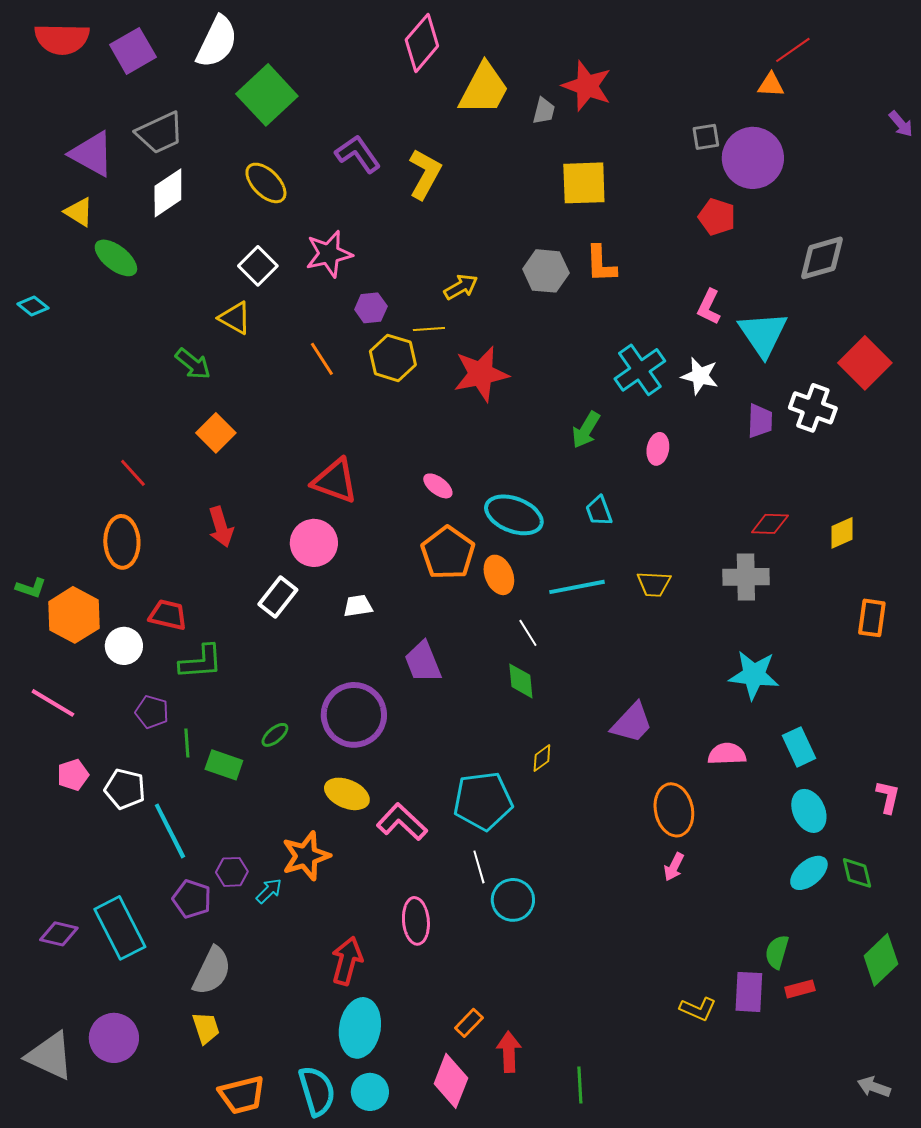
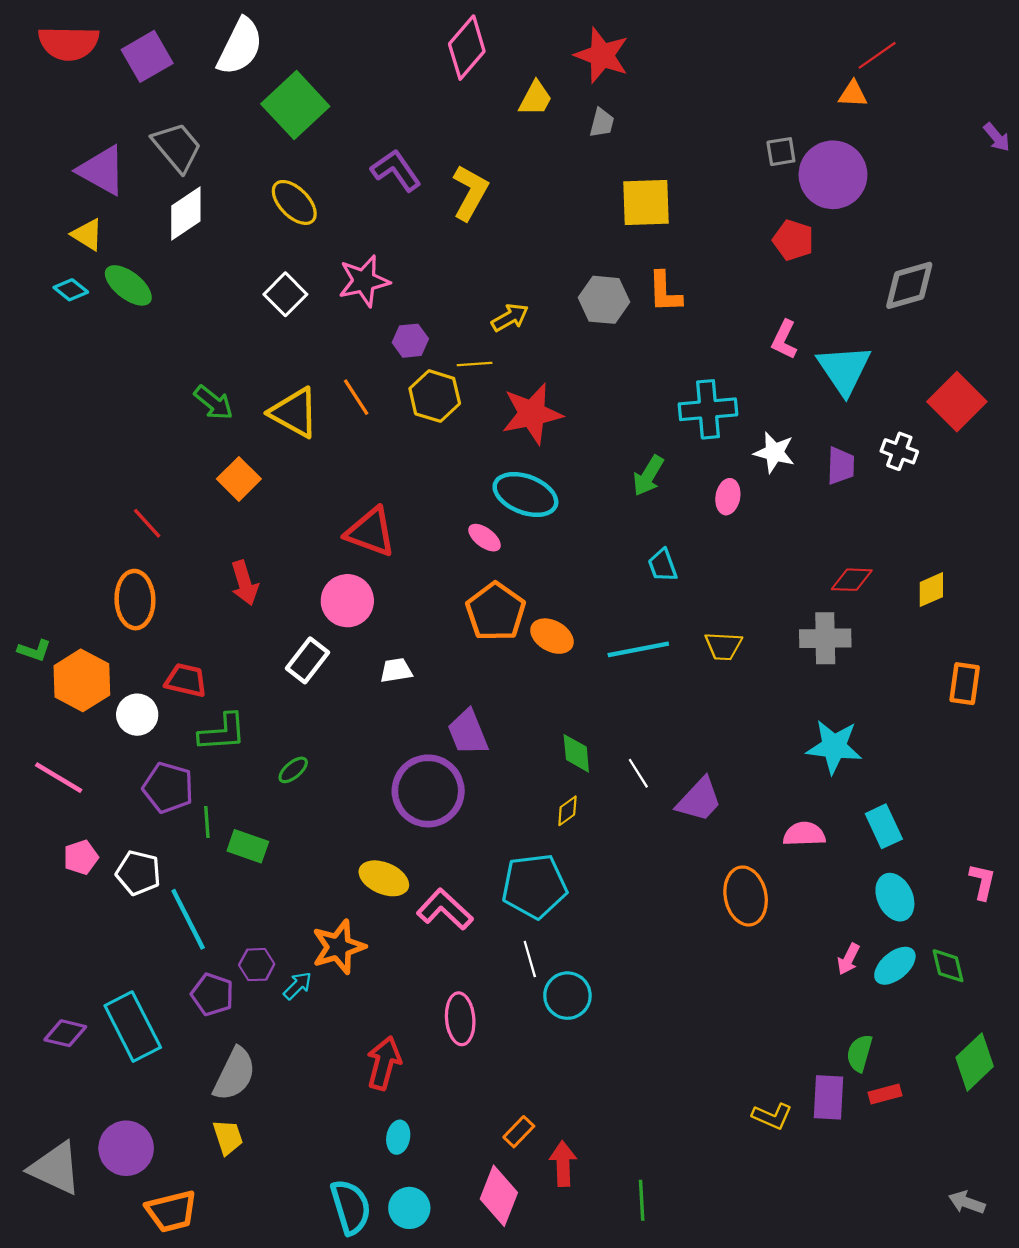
red star: (587, 86) -> (602, 55), moved
yellow trapezoid: (484, 89) -> (535, 98), size x0.6
gray trapezoid: (160, 133) -> (177, 147), turned -105
cyan diamond: (33, 306) -> (71, 290), moved
yellow triangle: (235, 318) -> (294, 413), moved, size x1.4
cyan cross: (640, 370) -> (708, 409), turned 30
white star: (700, 376) -> (774, 452), moved
white cross: (813, 408) -> (899, 451), size x0.7
cyan ellipse: (514, 515) -> (525, 494), moved
orange ellipse: (499, 575) -> (552, 636), turned -39
white line: (528, 633) -> (638, 773), moved
purple pentagon: (152, 712) -> (168, 788), size x1.4
purple circle: (354, 715) -> (428, 791), moved
green ellipse: (275, 735) -> (293, 770), moved
yellow diamond: (542, 758) -> (567, 811), moved
pink arrow: (674, 867) -> (848, 959), moved
cyan ellipse: (360, 1028) -> (398, 1137), size x0.5
orange trapezoid: (242, 1095) -> (171, 1211), moved

